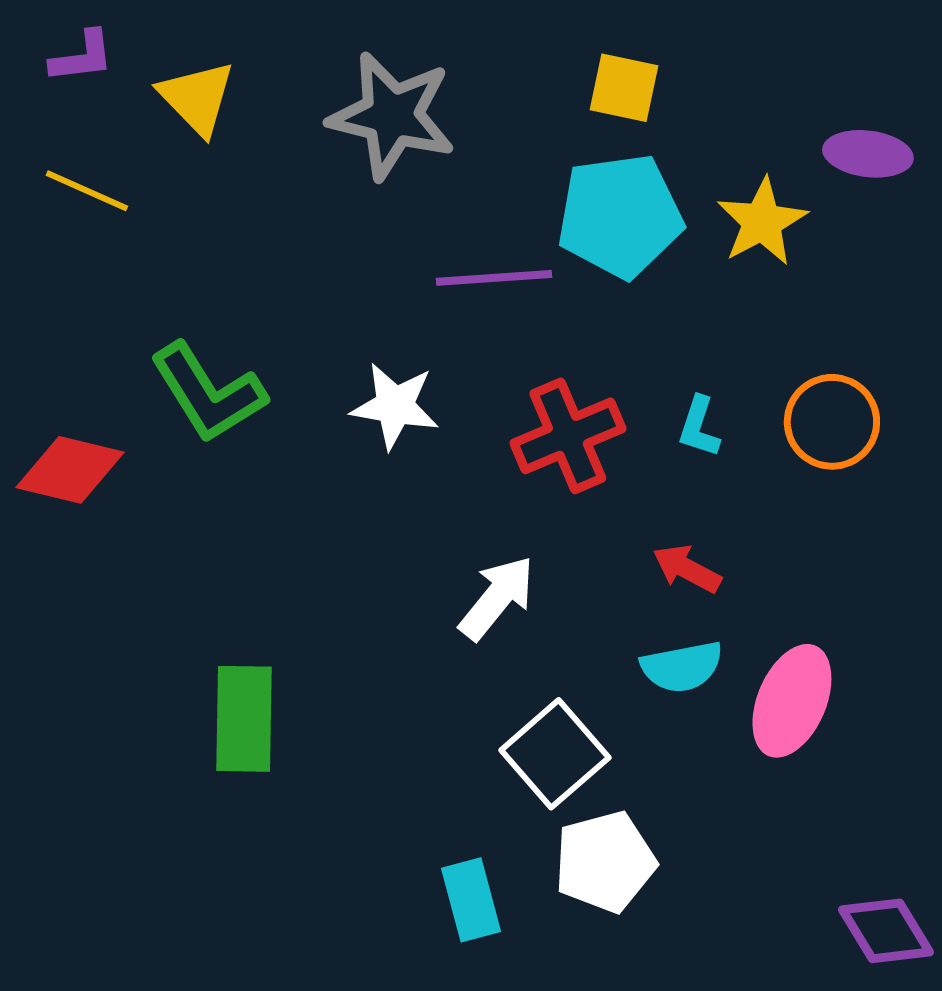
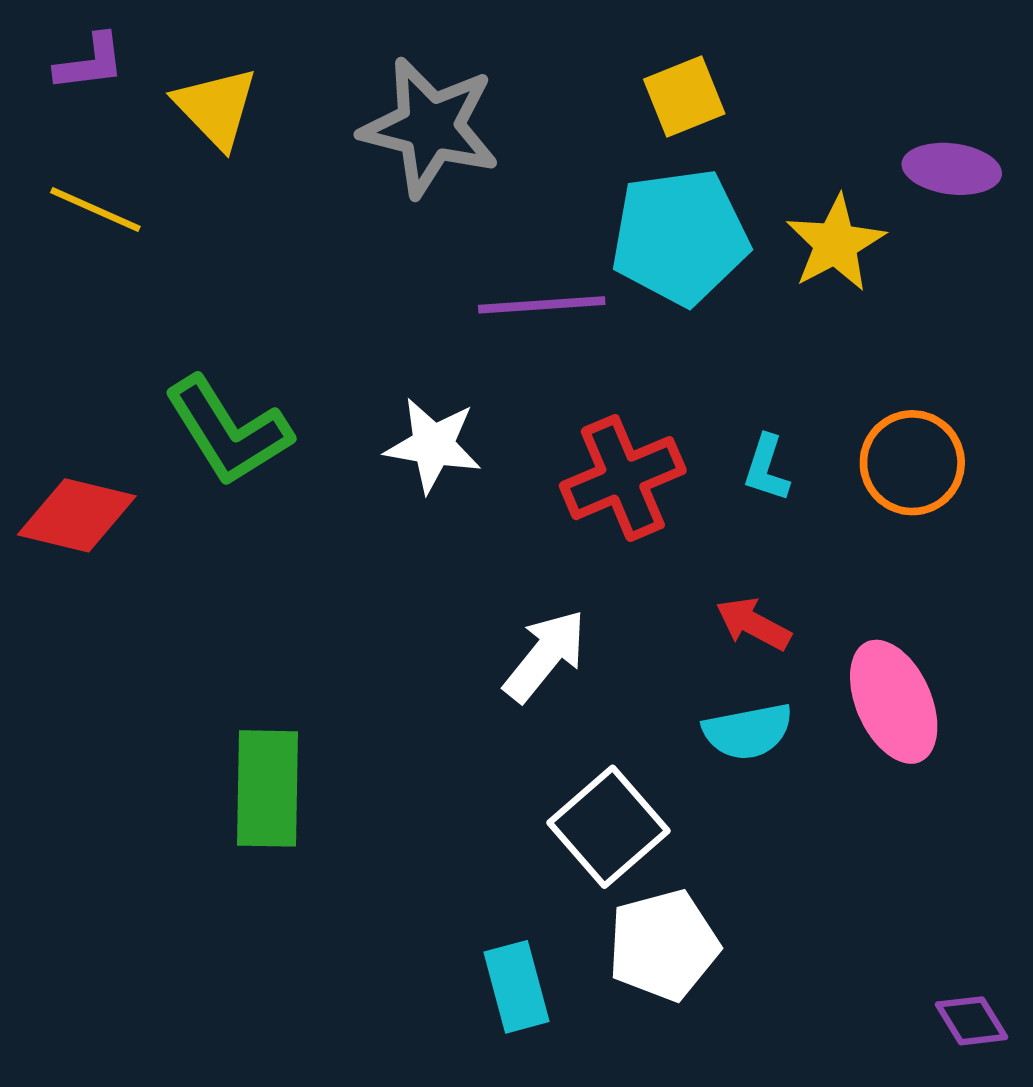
yellow square: (624, 88) -> (684, 96), turned -34
pink ellipse: (792, 701) -> (894, 702), moved, turned -47
purple diamond: (886, 931) -> (972, 1021), size x0.7

